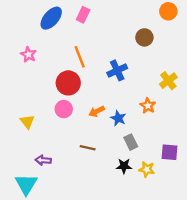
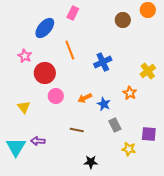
blue ellipse: (51, 18) -> (45, 28), moved
brown circle: (144, 37) -> (123, 20), moved
pink star: (28, 55) -> (25, 56), moved
red circle: (68, 83) -> (45, 73), moved
black star: (124, 166) -> (91, 162), moved
cyan triangle: (26, 184) -> (16, 147), moved

